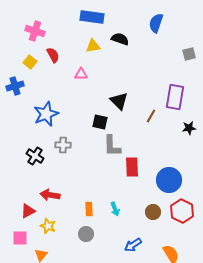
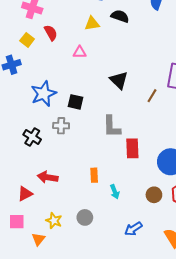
black square: (100, 122) -> (76, 102), moved
orange rectangle: (89, 209) -> (94, 175), moved
yellow star: (48, 226) -> (54, 221), moved

